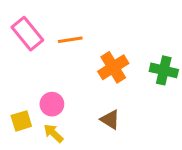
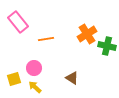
orange line: (70, 40) -> (46, 39), moved
orange cross: (113, 67) -> (87, 34), moved

